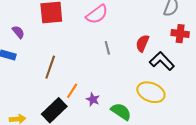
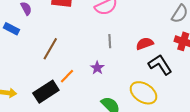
red semicircle: (142, 43) -> (145, 44), turned 36
purple star: (93, 99) -> (97, 68), moved

